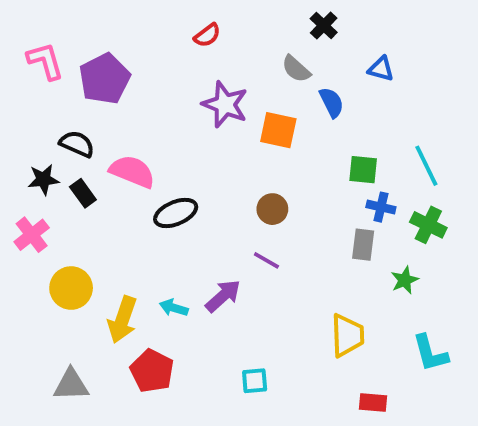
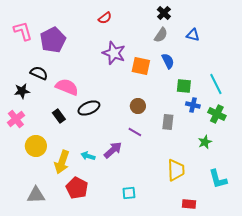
gray semicircle: (296, 69) -> (161, 35), moved, turned -98
blue semicircle: (332, 102) -> (168, 61), moved
black rectangle: (83, 193) -> (59, 116), moved
gray rectangle: (363, 245) -> (168, 122), moved

